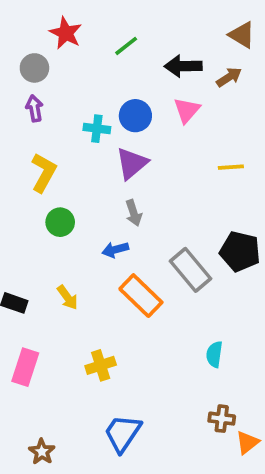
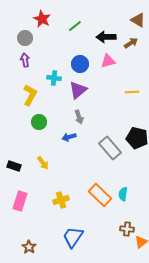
pink triangle: (187, 110) -> (108, 61), turned 35
cyan cross: (97, 129) -> (54, 78), moved
orange rectangle: (141, 296) -> (100, 195), moved

